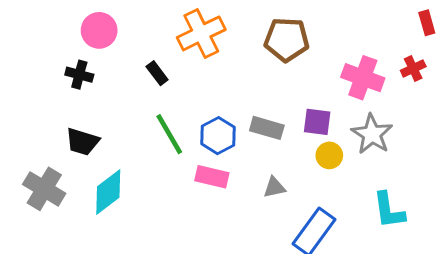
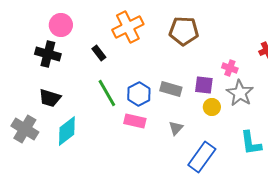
black cross: (79, 75) -> (48, 54), size x1.4
pink cross: (363, 78) -> (230, 68), moved, size x0.6
gray triangle: (274, 187) -> (176, 128), turned -35

